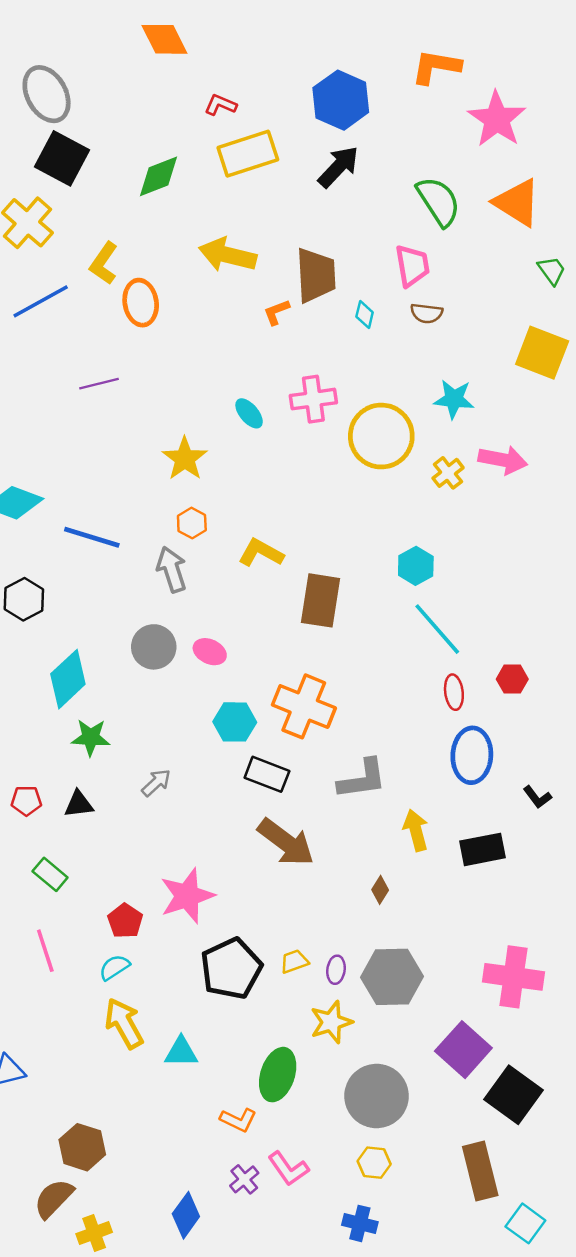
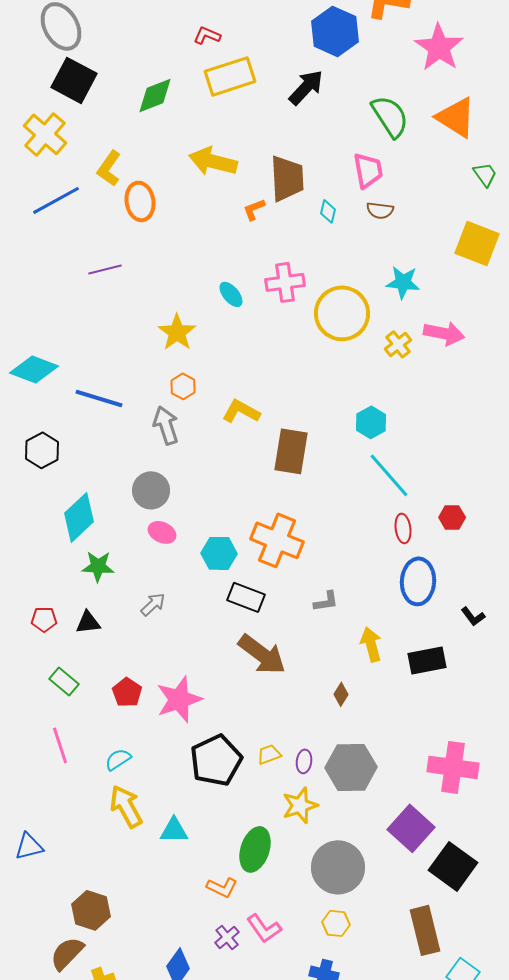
blue hexagon: (341, 100) -> (335, 31), moved
pink ellipse: (210, 652) -> (162, 532), moved
gray L-shape: (362, 779) -> (326, 601), size x0.6
red pentagon: (125, 921) -> (127, 692), moved

